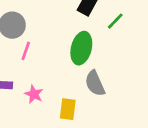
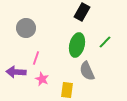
green line: (115, 21) -> (105, 42), moved
pink line: (26, 51) -> (36, 58), moved

